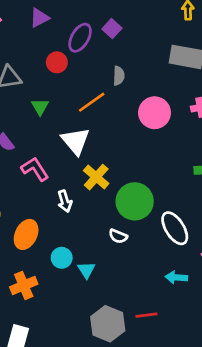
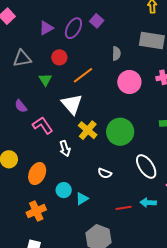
purple triangle: (39, 18) -> (46, 28), moved
red circle: (57, 62) -> (59, 57), moved
gray semicircle: (119, 76) -> (116, 54), moved
green circle: (135, 201) -> (120, 132), moved
cyan triangle: (86, 270) -> (82, 199), turned 32
red line: (146, 315) -> (124, 208), moved

